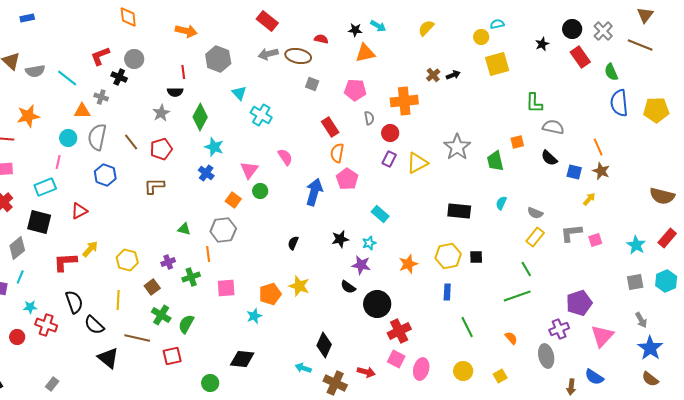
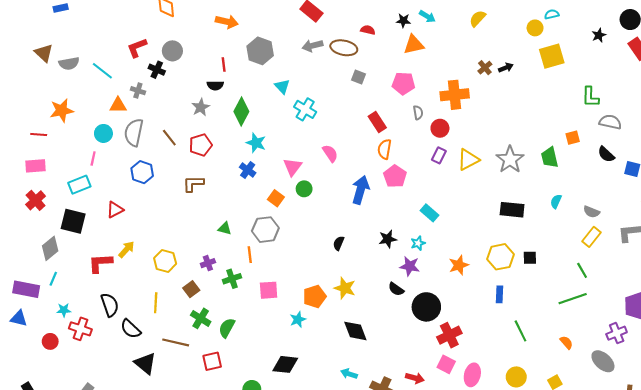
gray star: (457, 147) -> (510, 160), moved
black diamond: (324, 345) -> (355, 331), moved, turned -45
gray ellipse: (546, 356) -> (603, 361), turned -35

